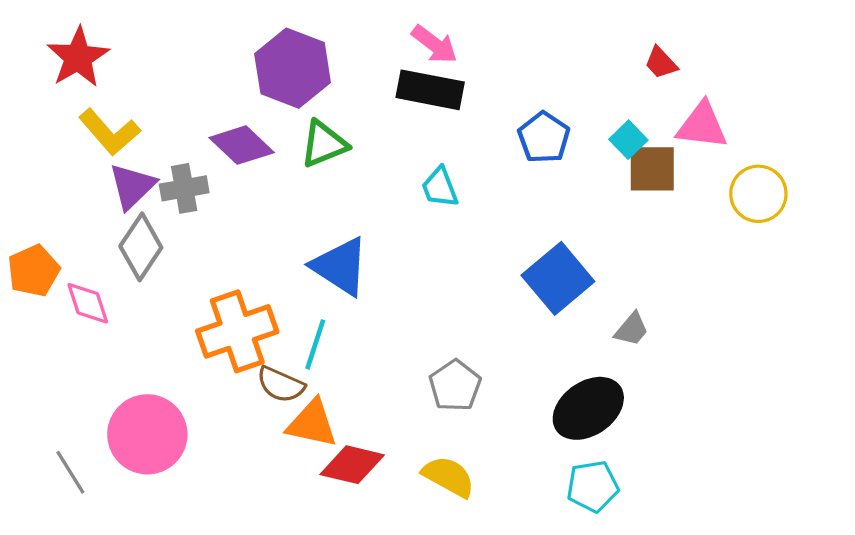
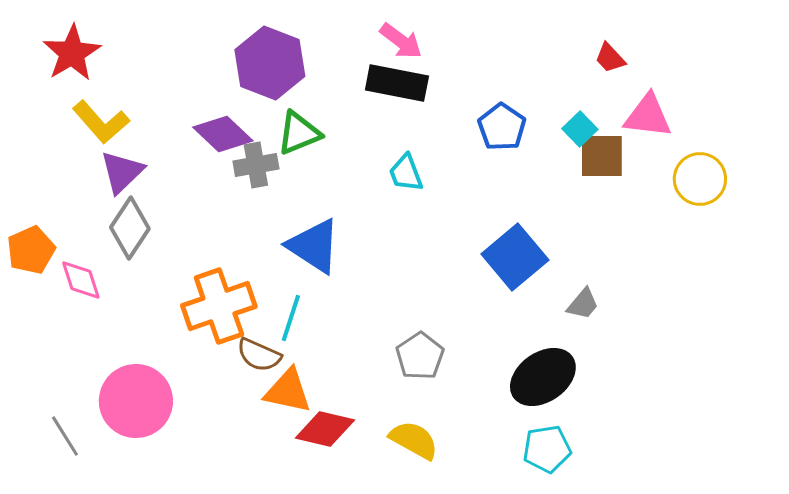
gray cross: (184, 188) -> (256, 165), moved

